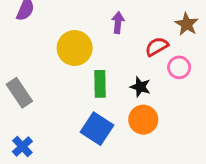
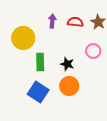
red semicircle: (157, 47) -> (75, 22), moved, turned 35

